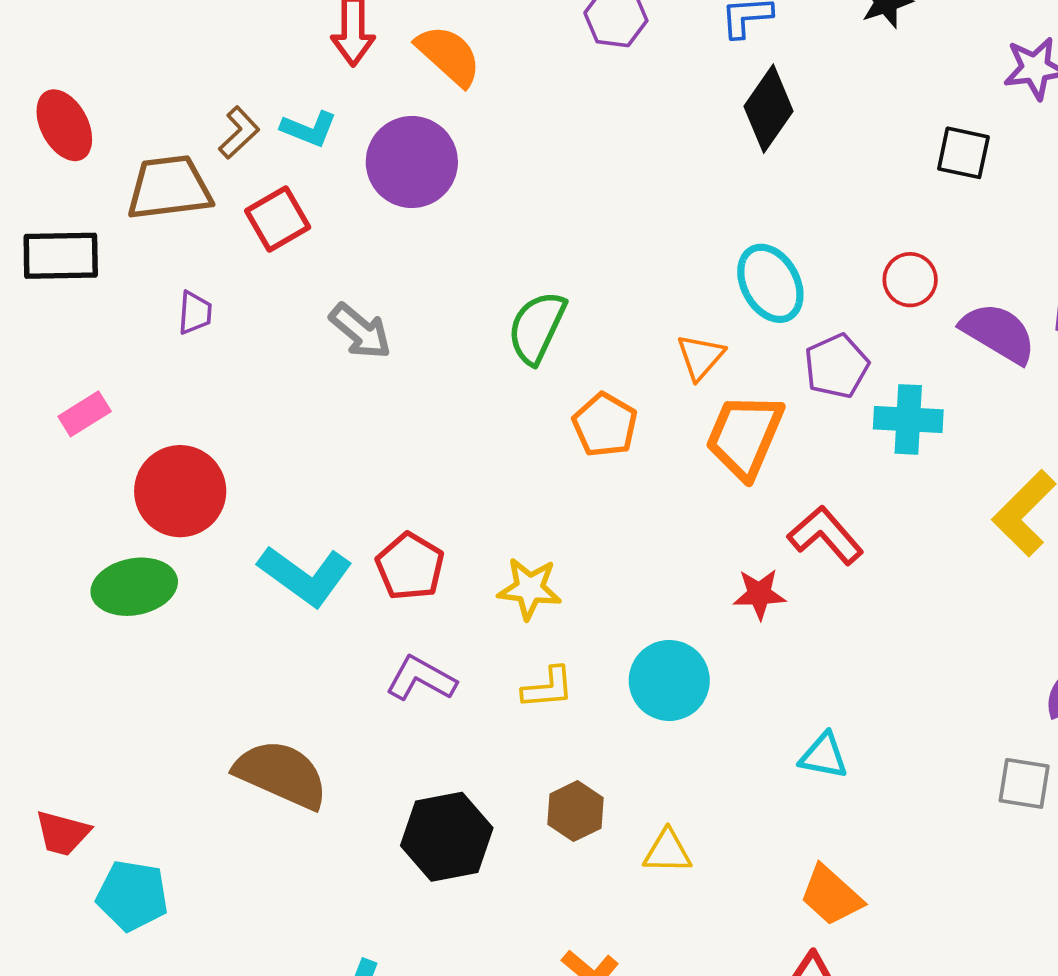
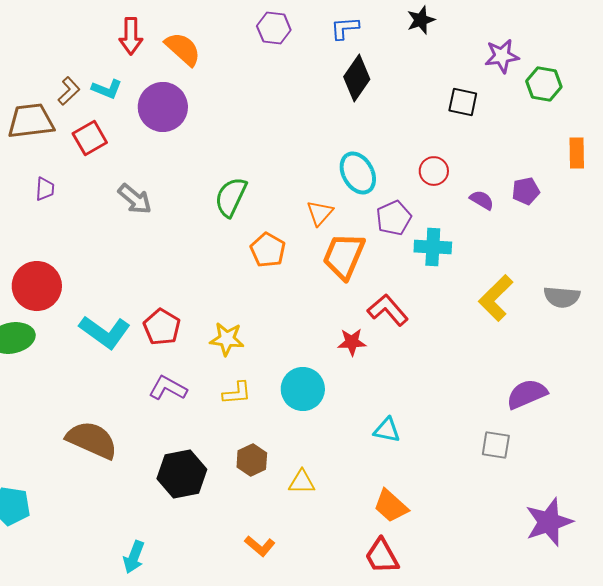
purple semicircle: (998, 333) -> (482, 200), size x0.6

